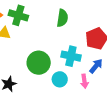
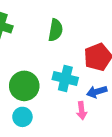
blue arrow: (96, 66) -> (97, 92), turned -147
cyan circle: (60, 79) -> (22, 117), moved

